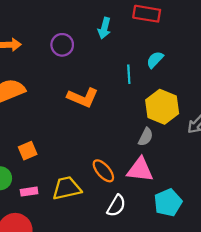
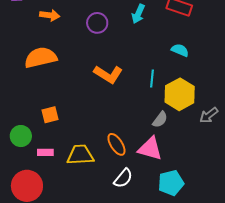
cyan semicircle: (155, 60) -> (180, 50), turned 60
cyan line: (129, 74) -> (152, 79), moved

